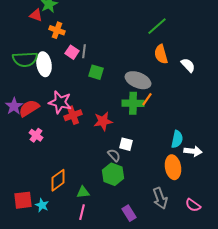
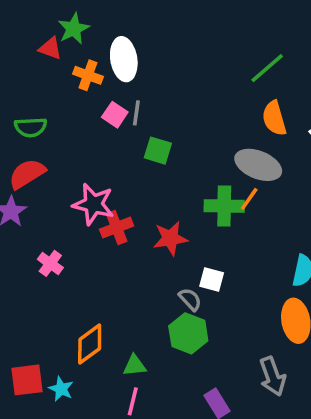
green semicircle: (25, 59) -> (31, 127), size x0.7
white ellipse: (44, 64) -> (124, 59), moved
gray ellipse: (138, 80) -> (258, 165), moved
red semicircle: (29, 108) -> (27, 174), moved

